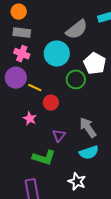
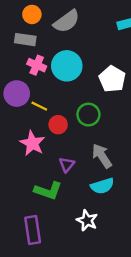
orange circle: (19, 12) -> (32, 14), moved
gray semicircle: (77, 29) -> (67, 21), moved
pink cross: (22, 54) -> (37, 65), moved
green circle: (76, 79) -> (88, 115), moved
pink star: (30, 119) -> (32, 143), size x1.5

